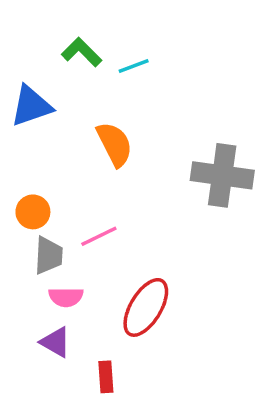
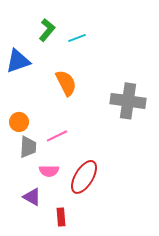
green L-shape: (82, 52) -> (47, 30), turned 85
pink semicircle: (66, 297) -> (49, 171), moved

